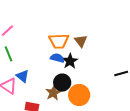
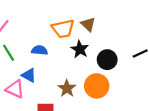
blue semicircle: (57, 58) -> (40, 50), moved
black circle: (62, 83) -> (107, 60), moved

